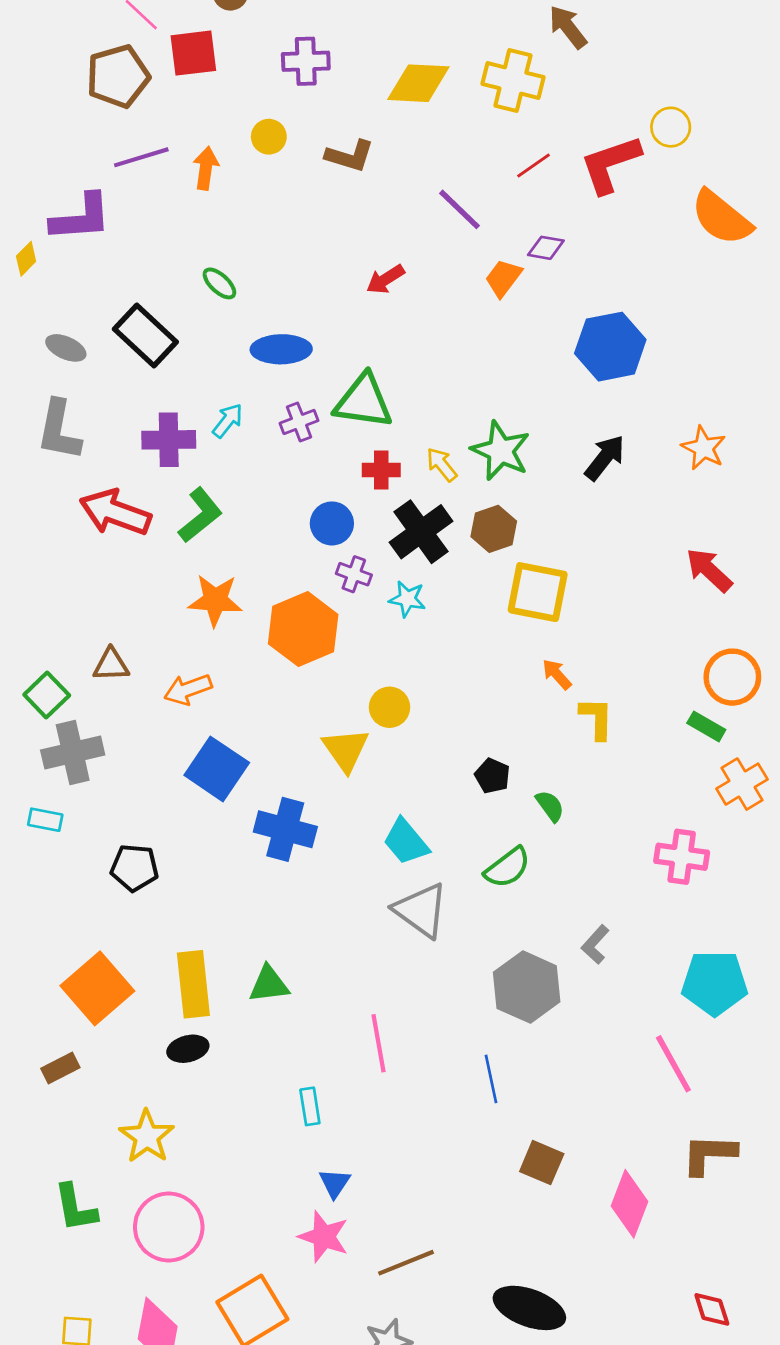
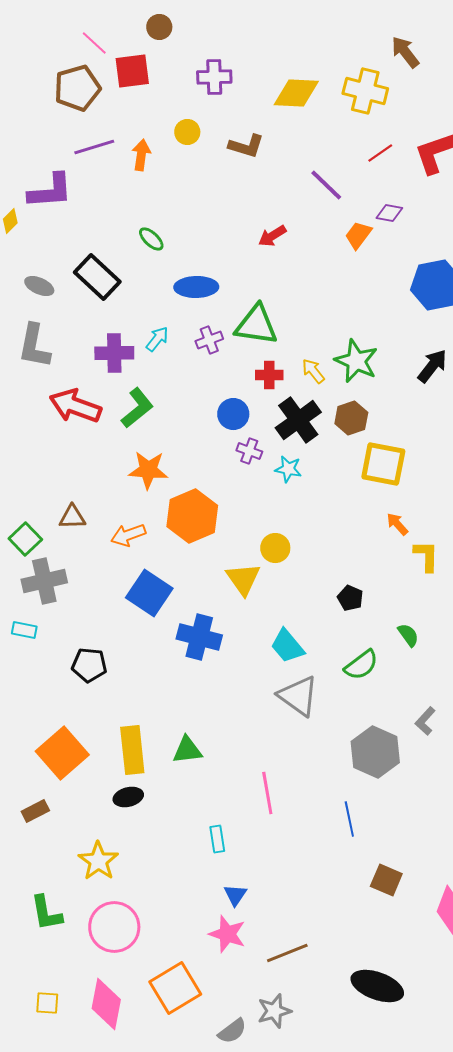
orange hexagon: (303, 629) -> (192, 516), moved
green semicircle: (550, 806) -> (408, 635), moved

